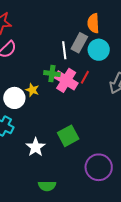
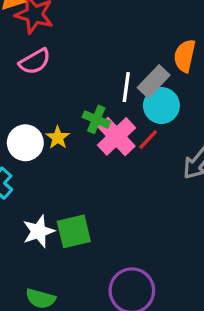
cyan circle: (99, 50) -> (161, 106), moved
green square: (68, 136) -> (74, 231), moved

